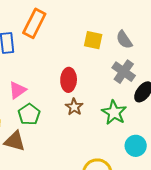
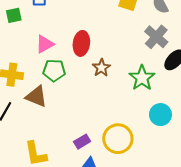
red ellipse: (69, 80) -> (81, 43), moved
green pentagon: (29, 114) -> (54, 70), turned 30

